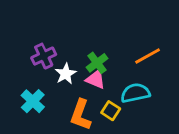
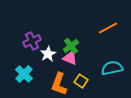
orange line: (148, 56) -> (108, 28), moved
cyan semicircle: (135, 93) -> (112, 68), moved

